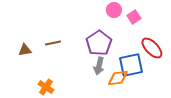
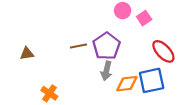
brown line: (53, 43) -> (78, 46), moved
blue square: (131, 65) -> (152, 80), moved

